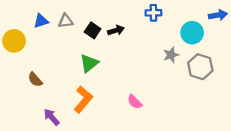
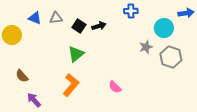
blue triangle: (41, 21) -> (35, 18), turned 40
brown semicircle: (35, 80) -> (22, 76), moved
purple arrow: (52, 117) -> (34, 100), moved

